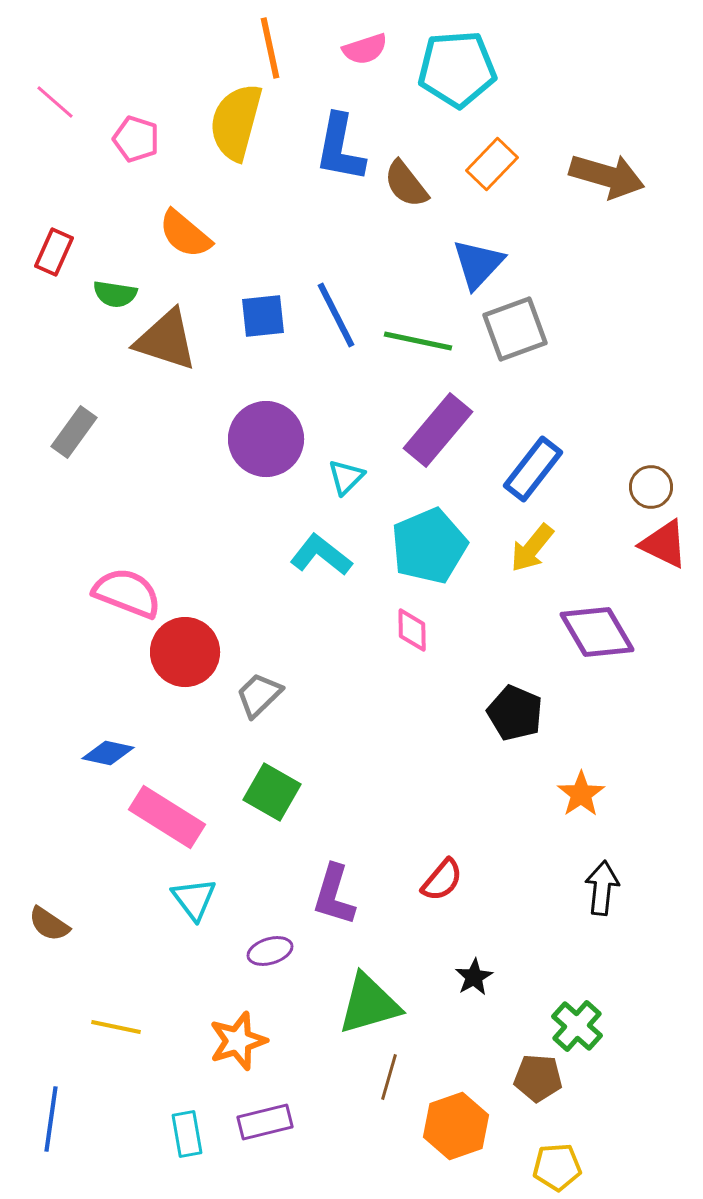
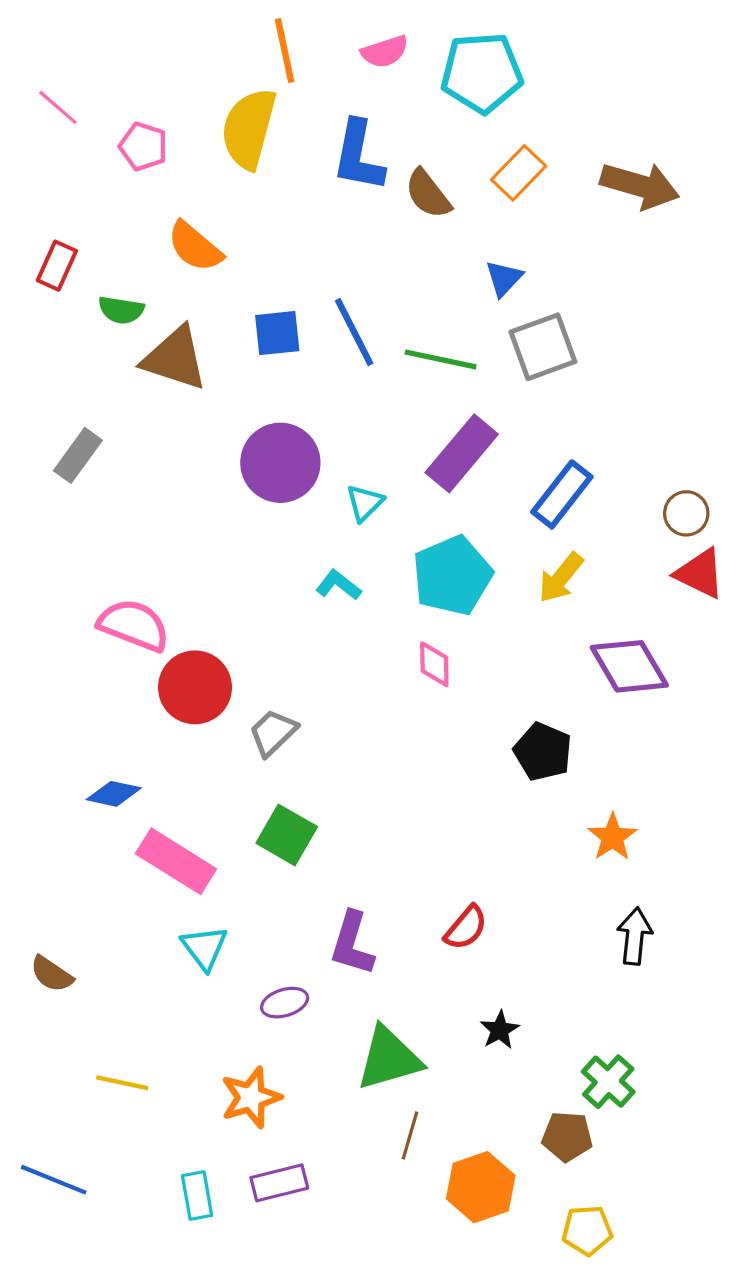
blue triangle: (478, 264) -> (504, 278), size x0.7
cyan L-shape: (321, 555) -> (338, 585), size x0.7
blue line: (51, 1119) -> (54, 1180), turned -76

